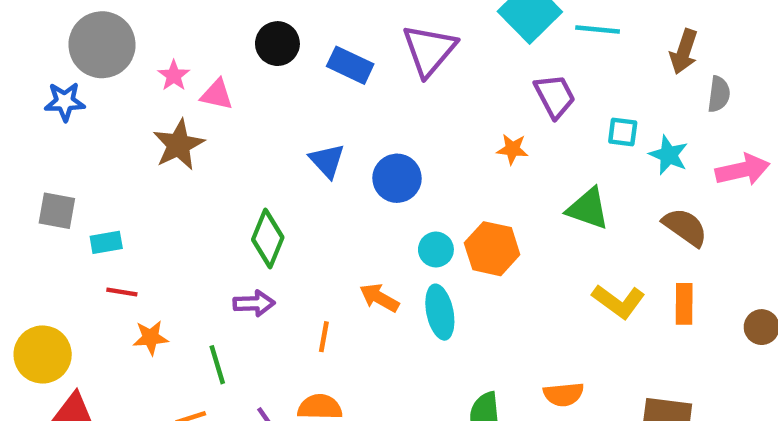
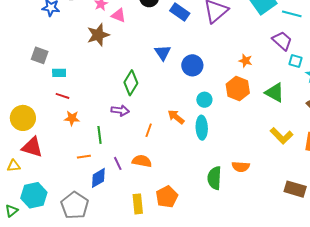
purple trapezoid: (555, 96) -> (282, 41), moved, turned -30
orange hexagon: (492, 249) -> (238, 89), moved
orange semicircle: (564, 394) -> (241, 167), moved

